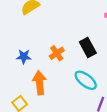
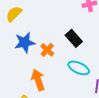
blue star: (24, 57) -> (25, 43), moved, size x1.5

